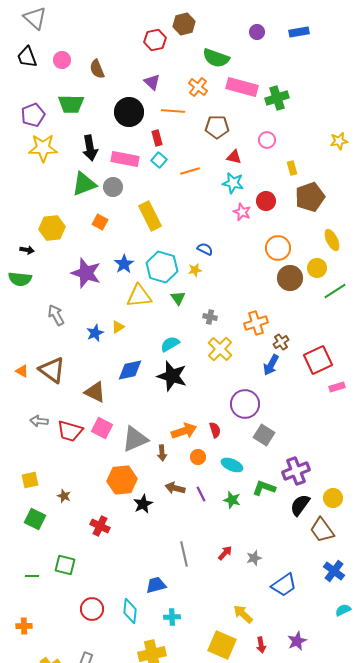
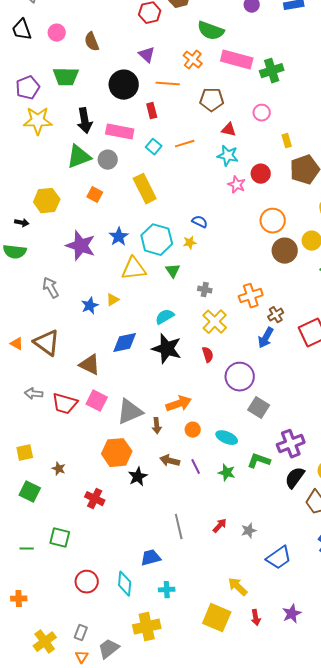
cyan square: (159, 160) -> (154, 147), moved
red semicircle: (215, 430) -> (208, 355), moved

